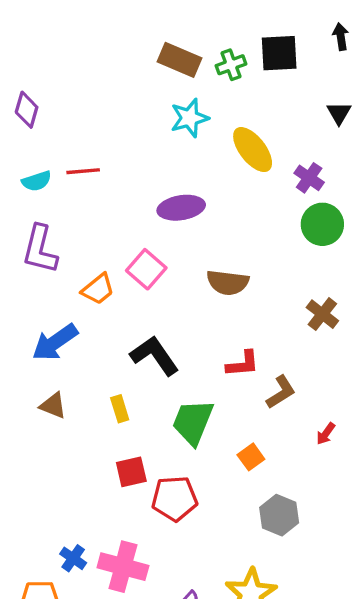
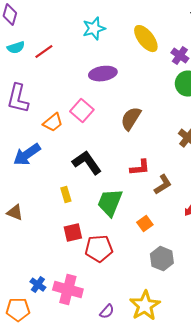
cyan star: (189, 118) -> (94, 29), moved
red line: (83, 171) -> (44, 52), turned -30
cyan semicircle: (37, 181) -> (16, 48), moved
brown semicircle: (228, 282) -> (131, 119), turned 115
brown triangle: (53, 405) -> (15, 213), moved

